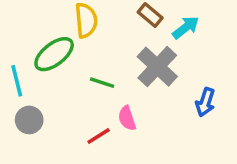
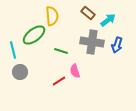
gray cross: (157, 67) -> (92, 42), turned -35
blue arrow: (205, 102) -> (117, 45), moved

